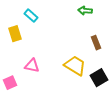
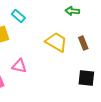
yellow trapezoid: (75, 66) -> (56, 42), moved
black square: (99, 78) -> (86, 78), turned 36

